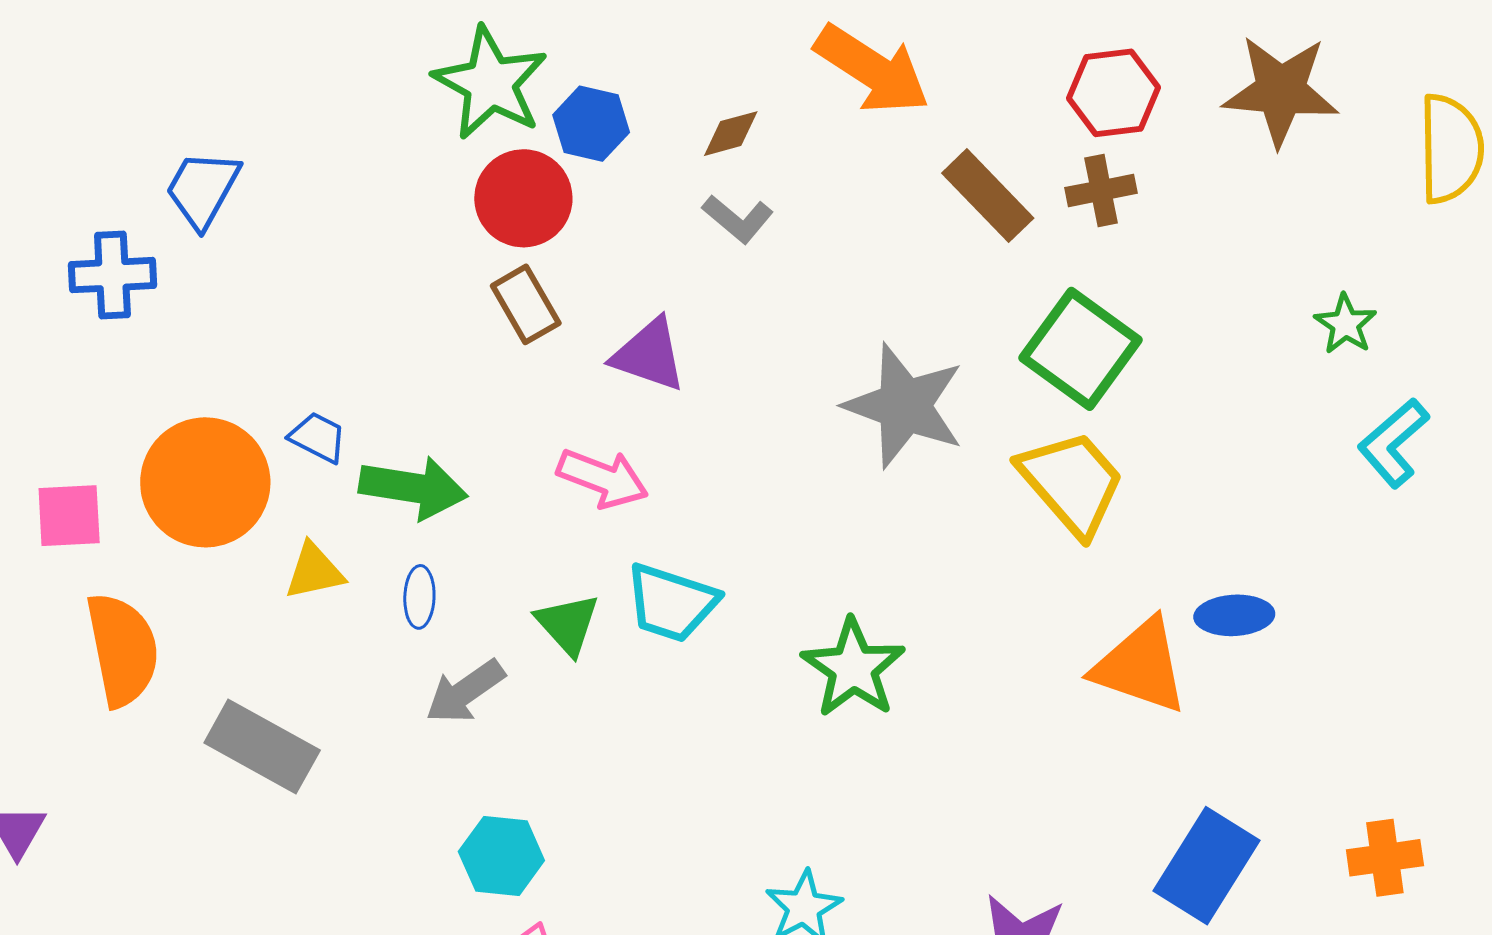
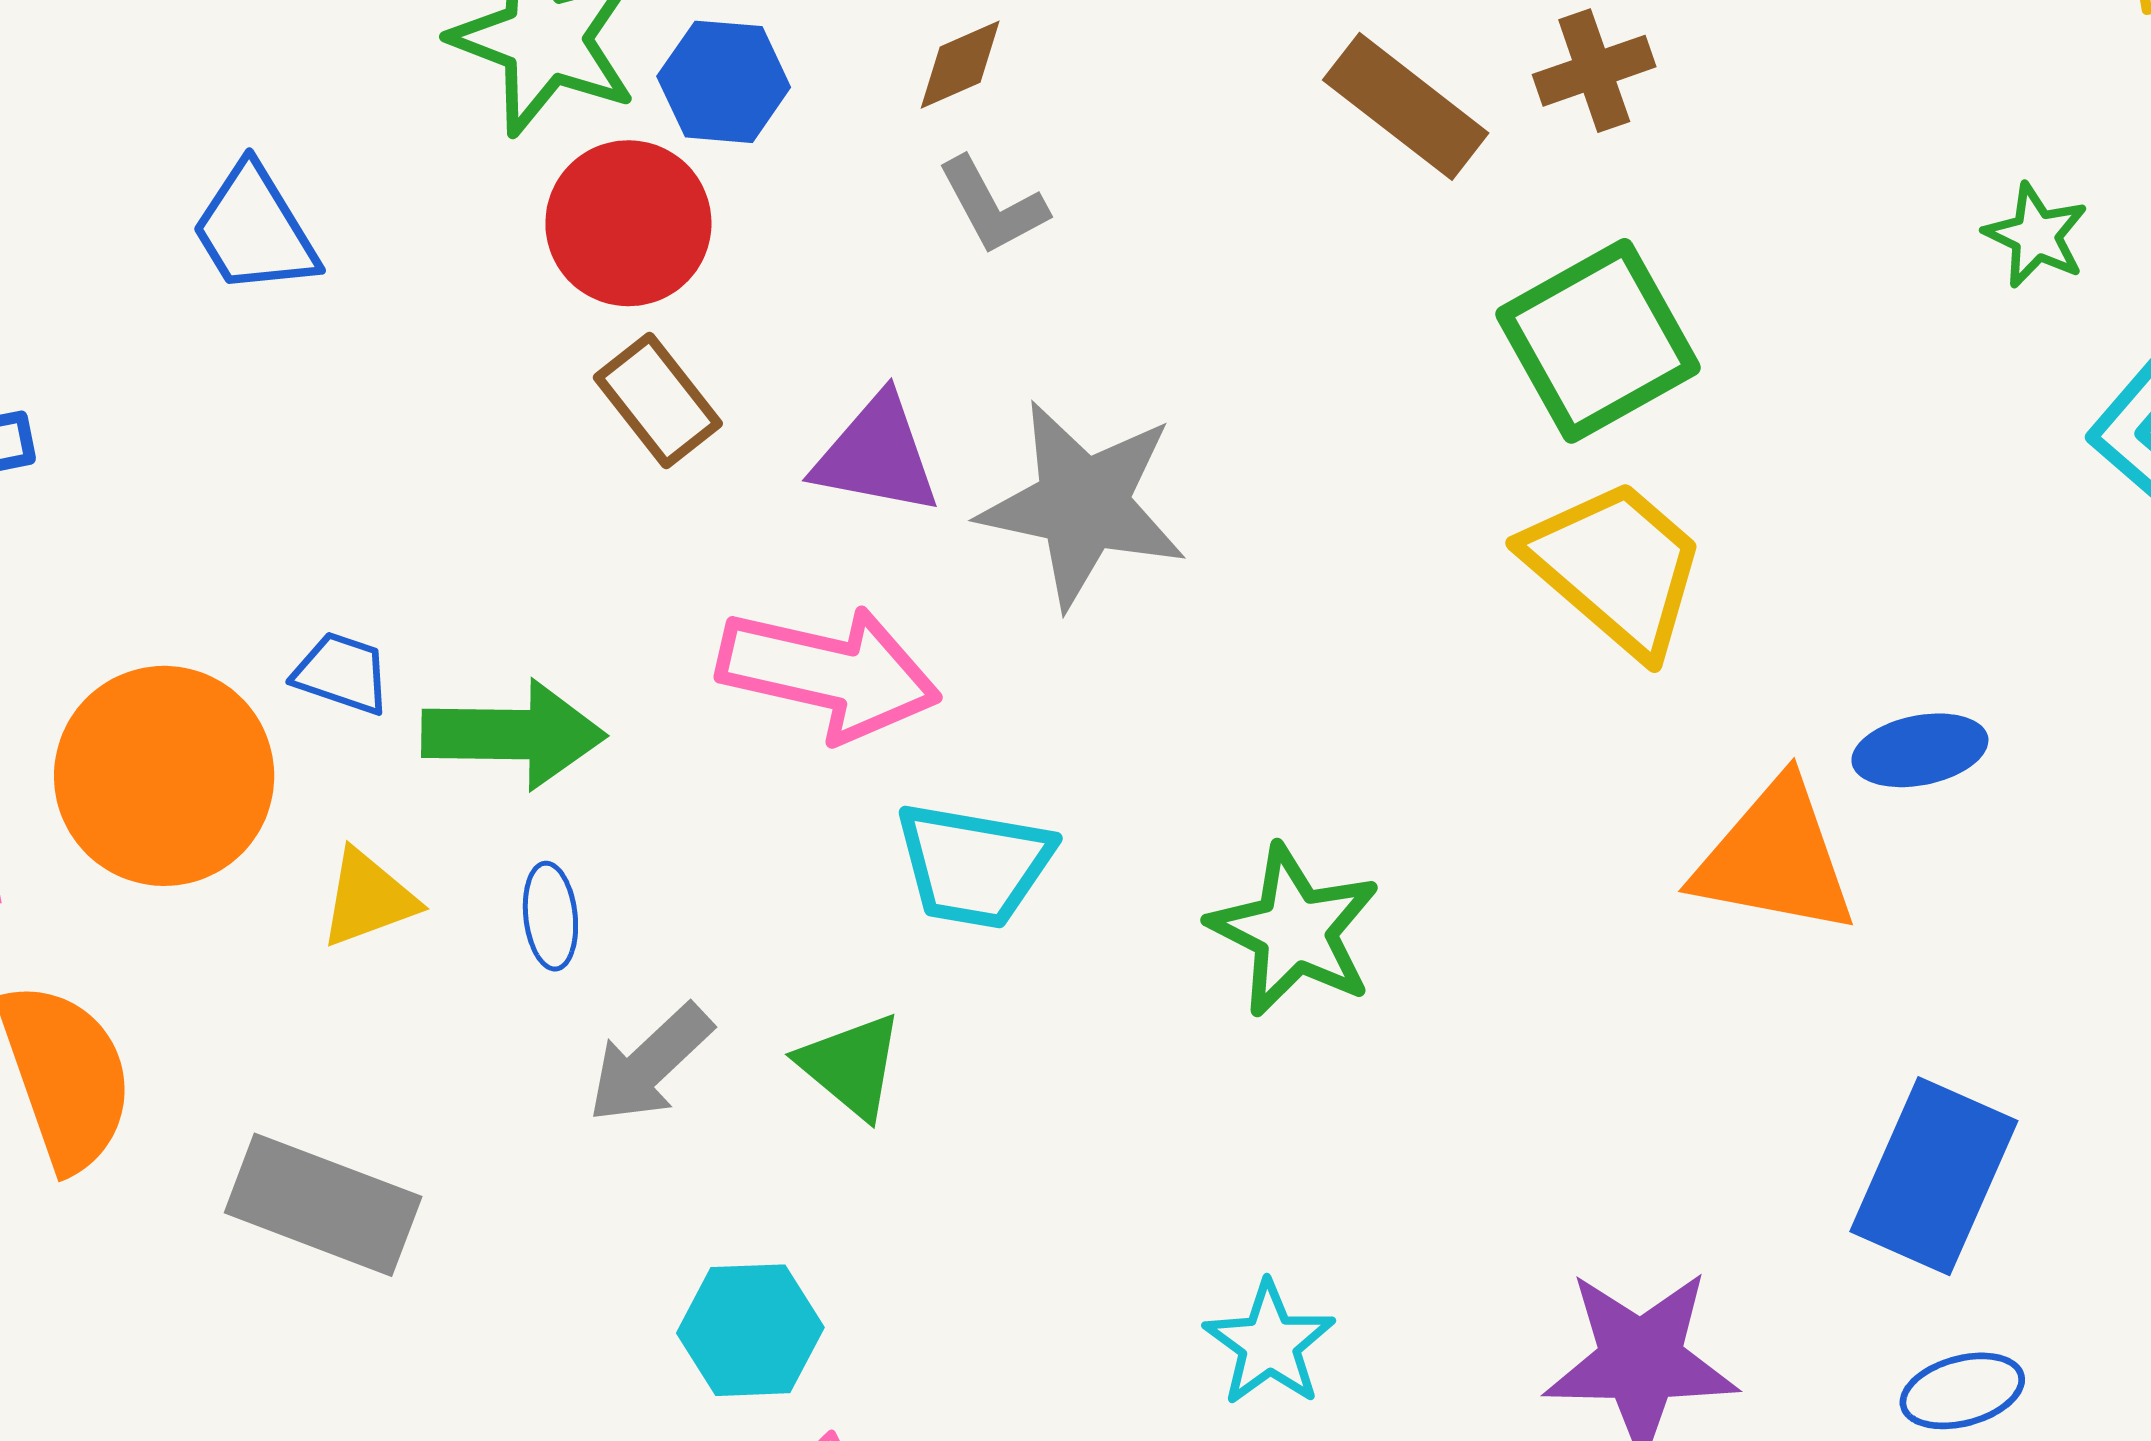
blue trapezoid: (203, 189) -> (255, 230), moved, turned -52
gray L-shape: (738, 219) -> (993, 206), turned 30
green square: (1080, 349) -> (1598, 341), turned 33
gray star: (904, 406) -> (1083, 504), moved
pink arrow: (603, 478) -> (829, 673), size x1.4
green triangle: (568, 624) -> (851, 1066), moved

